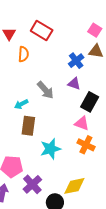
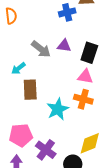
blue cross: (76, 61) -> (67, 12), turned 35
purple triangle: (74, 84) -> (64, 46), moved
orange cross: (86, 145) -> (83, 99), moved

